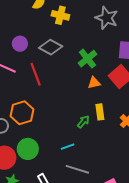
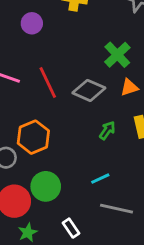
purple circle: (20, 44) -> (32, 23), moved
gray diamond: (51, 47) -> (89, 90), moved
green arrow: (83, 122) -> (107, 130), moved

